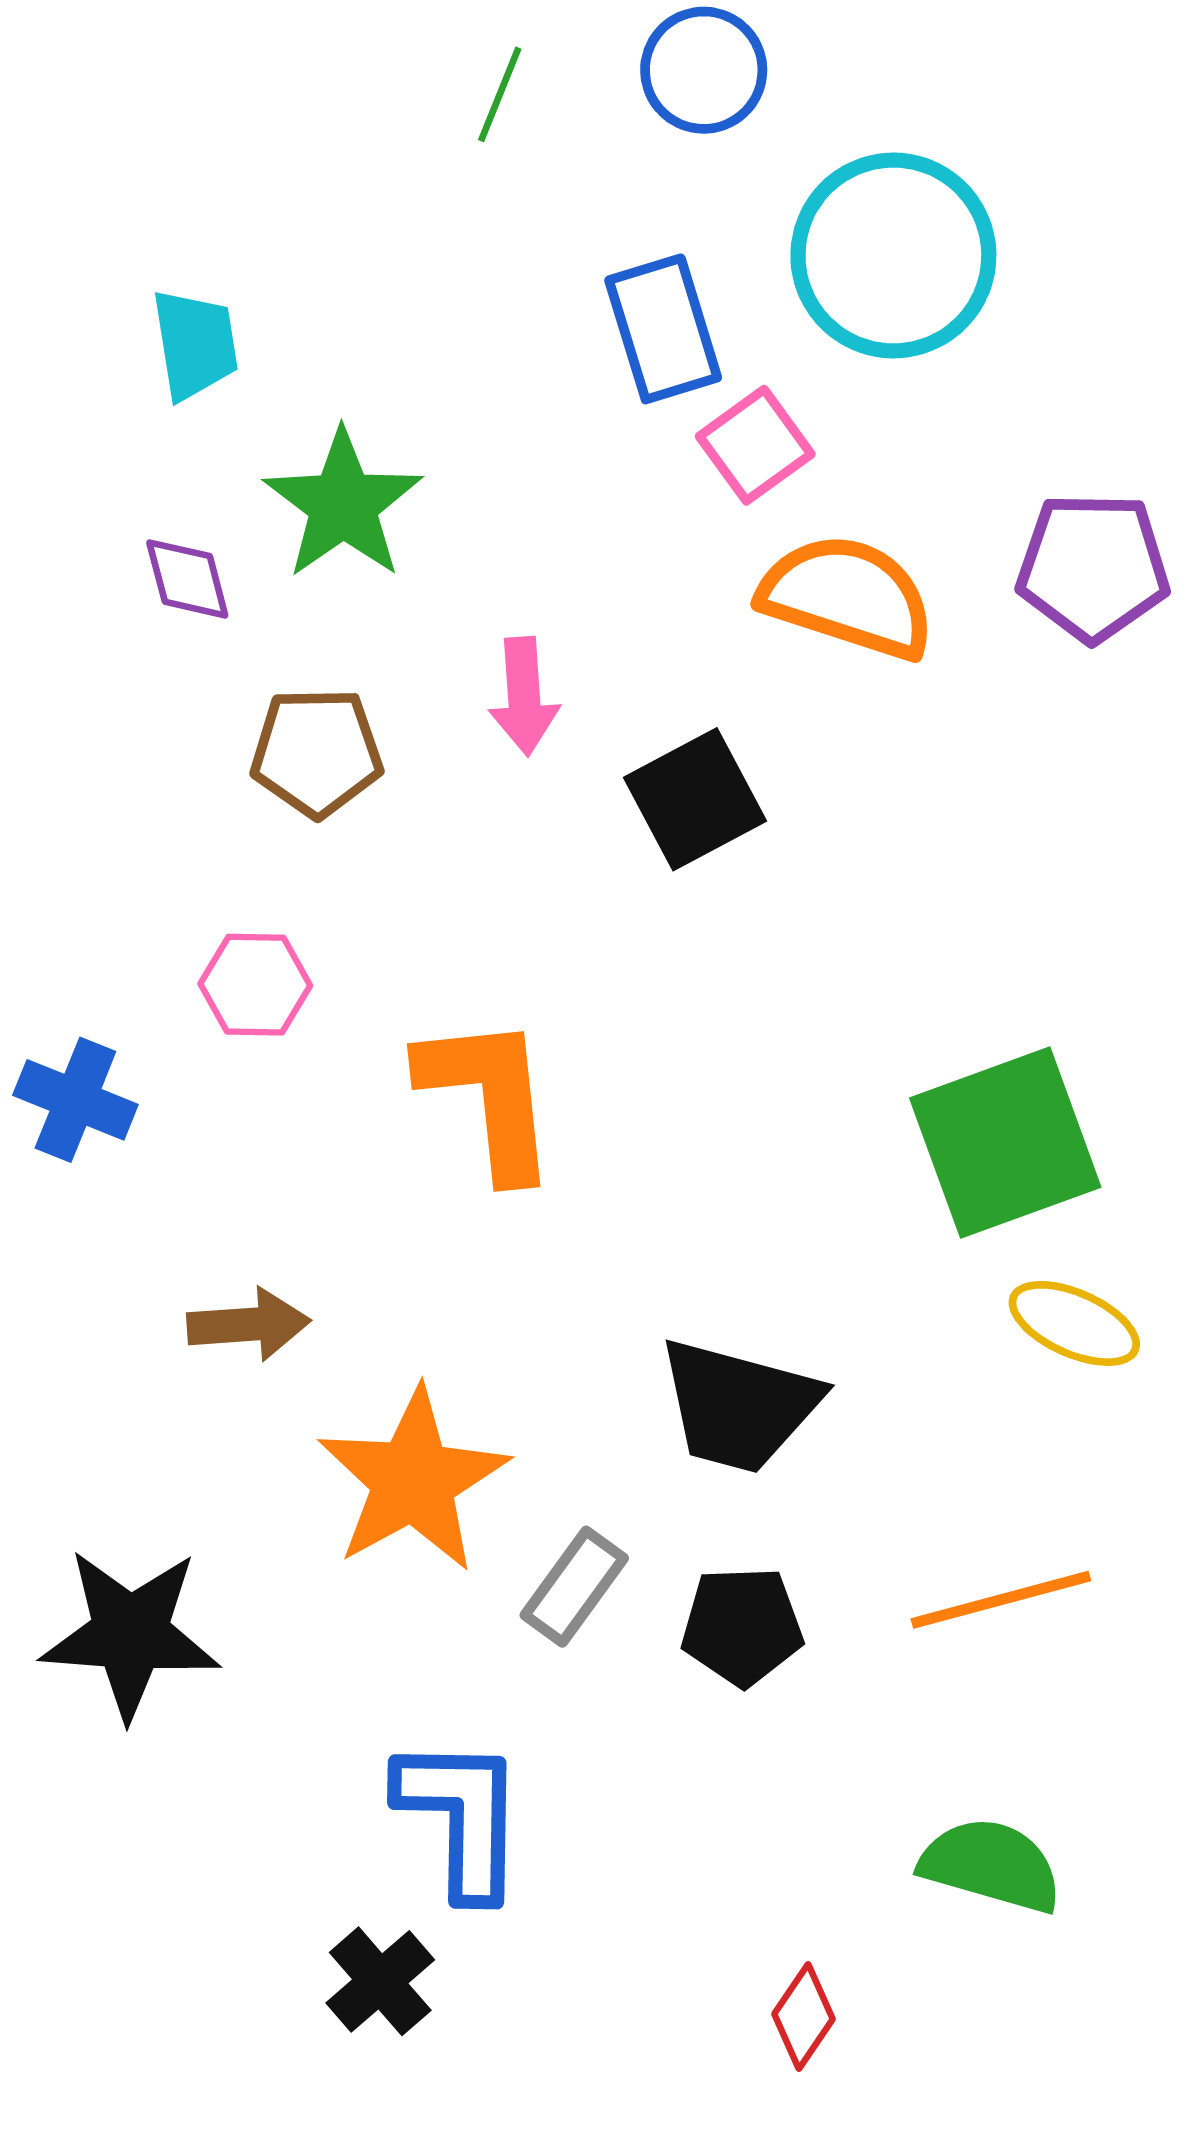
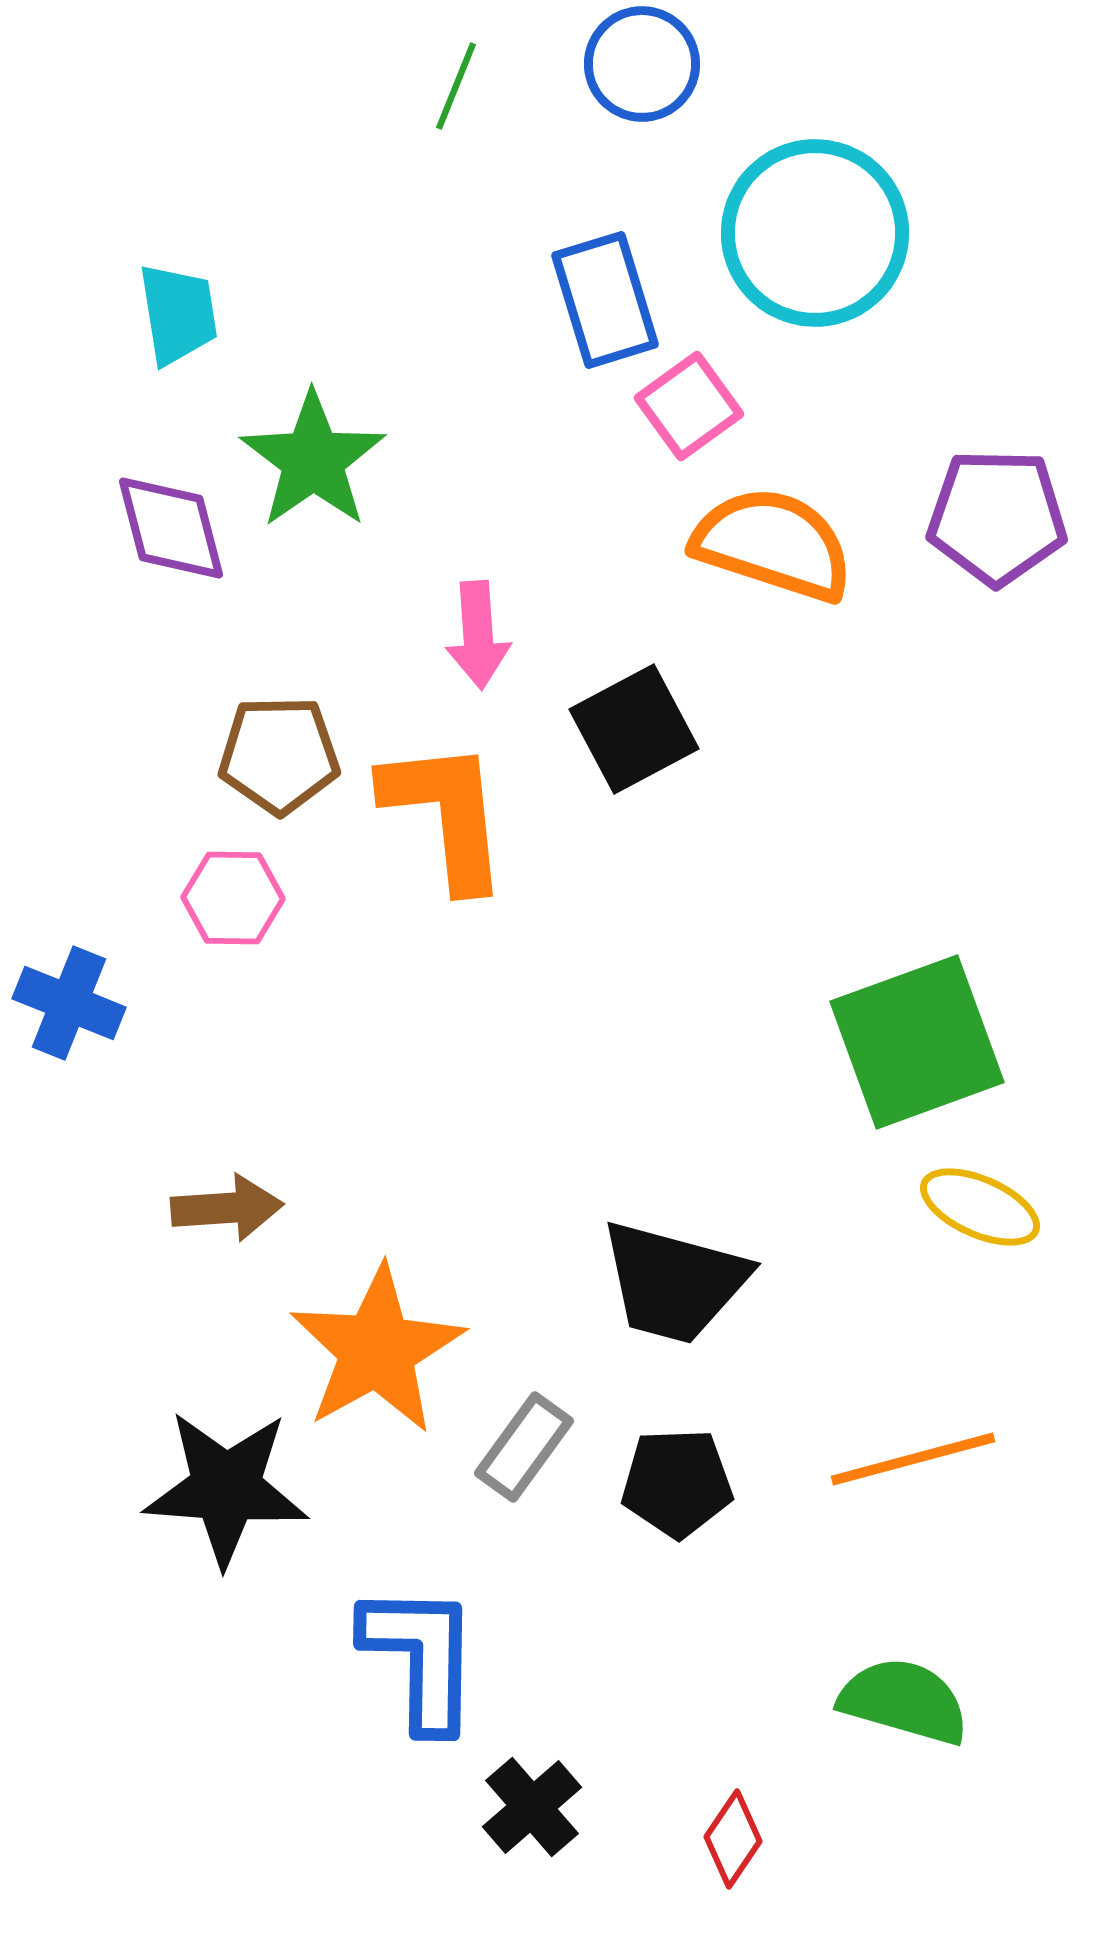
purple diamond: (187, 579) -> (171, 528), size x1.4
brown pentagon: (317, 752) -> (279, 755), moved
orange L-shape: (489, 1096) -> (446, 814), moved
black star: (130, 1634) -> (226, 1488), moved
black cross: (380, 1981) -> (532, 1807), moved

